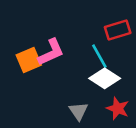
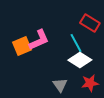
red rectangle: (118, 30) -> (90, 23), turned 48
red star: (118, 108) -> (90, 83), turned -30

